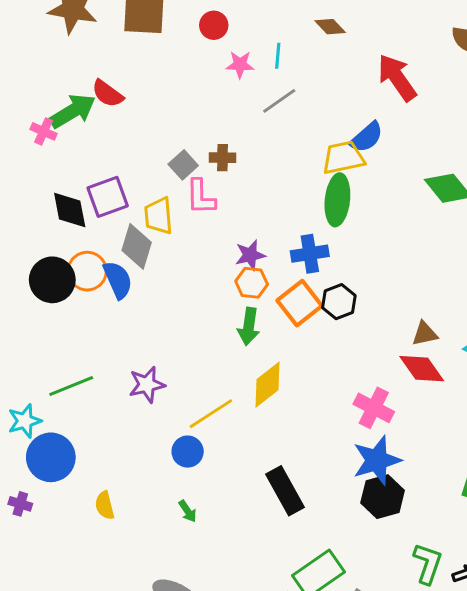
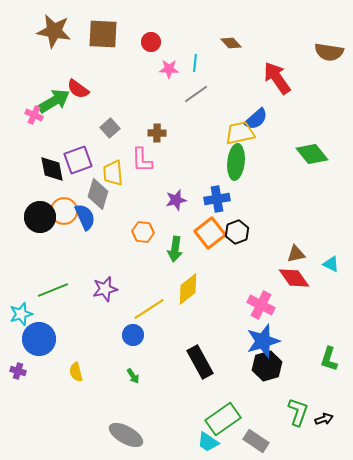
gray square: (183, 165) -> (110, 128), moved
orange hexagon: (252, 283) -> (143, 232), moved

